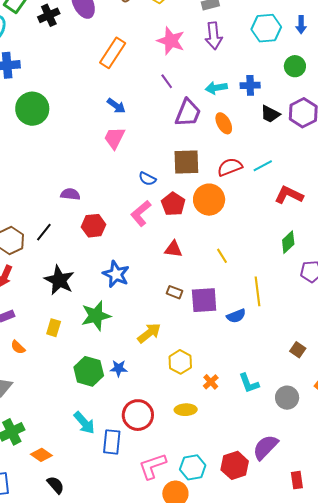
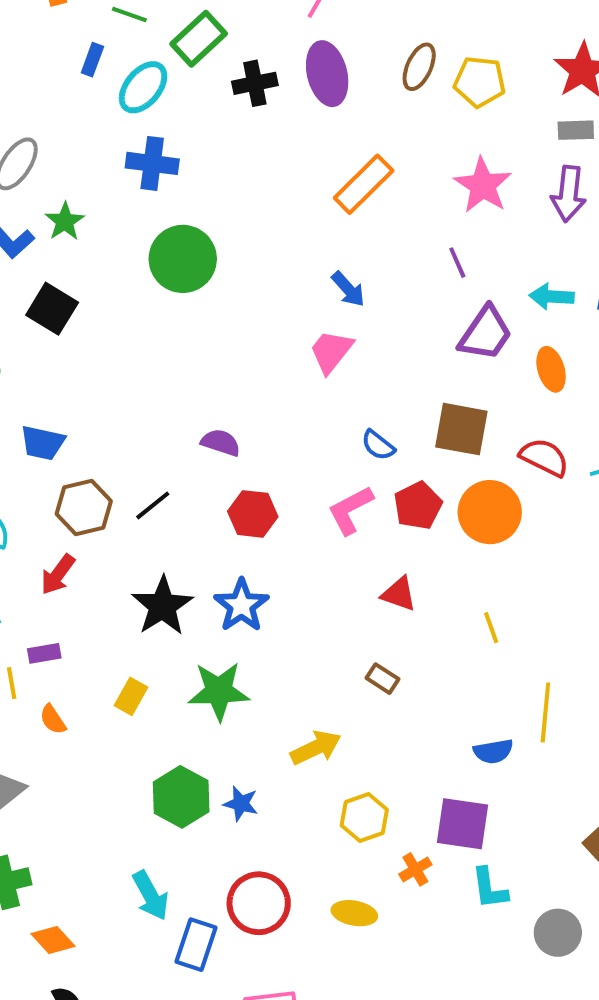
red semicircle: (230, 167) -> (544, 457), turned 35
blue star: (116, 274) -> (241, 605), moved
purple square: (204, 300) -> (462, 824), moved

